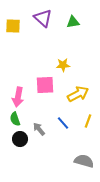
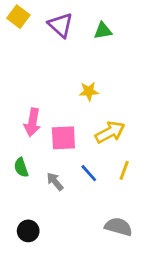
yellow square: (13, 26) -> (18, 17), moved, turned 35
pink square: (45, 85) -> (63, 138), moved
pink arrow: (18, 97) -> (32, 122), moved
black circle: (20, 139) -> (28, 231), moved

